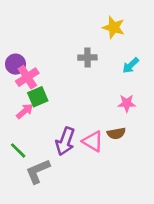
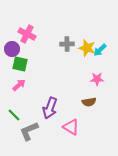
yellow star: (114, 27) -> (87, 48), moved
pink cross: (27, 77) -> (27, 34), moved, turned -30
green square: (38, 97) -> (20, 64), moved, turned 35
pink triangle: (93, 141) -> (71, 127), moved

